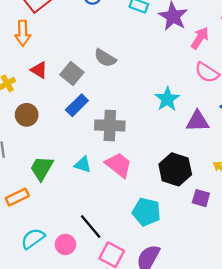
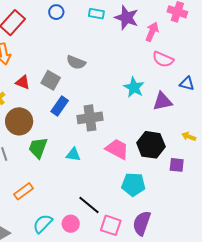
brown circle: (27, 115) -> (19, 121), size x1.4
pink trapezoid: (119, 165) -> (117, 149), moved
green trapezoid: (42, 168) -> (38, 148), moved

